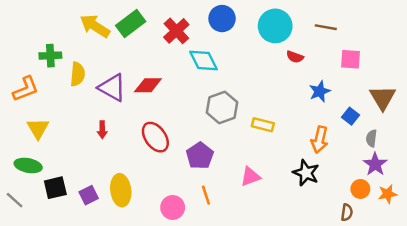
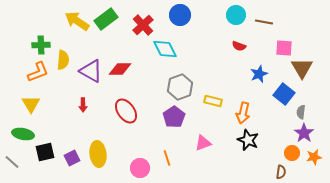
cyan circle: (275, 26) -> (236, 15), moved, size x0.7
orange L-shape: (26, 89) -> (38, 72), moved
brown triangle: (383, 98) -> (302, 68), moved
blue square: (350, 116) -> (284, 94), size x1.5
orange arrow: (320, 140) -> (243, 113), moved
purple pentagon: (200, 156) -> (174, 117), moved

